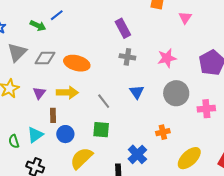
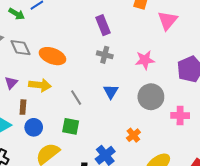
pink triangle: (185, 18) -> (168, 20), size x1.5
gray diamond: (45, 58) -> (20, 48), turned 60
orange cross: (163, 132) -> (133, 135), turned -32

